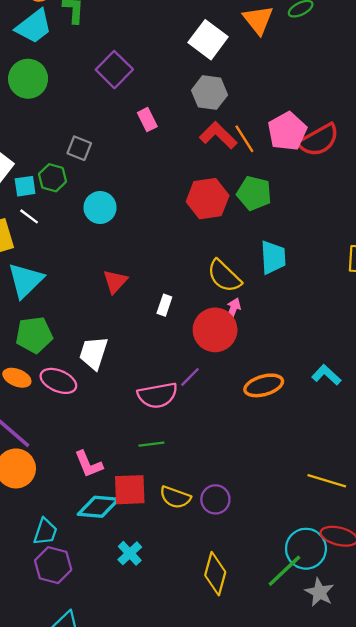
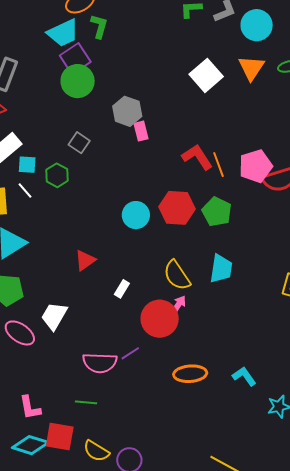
purple square: (114, 70) -> (75, 59), moved
green circle: (28, 79) -> (78, 81), moved
gray hexagon: (209, 93) -> (127, 111), moved
green hexagon: (53, 178) -> (57, 175), moved
cyan circle: (100, 207) -> (136, 215), moved

